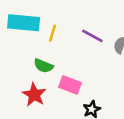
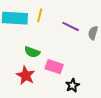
yellow line: (52, 33) -> (40, 15), moved

